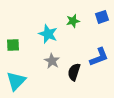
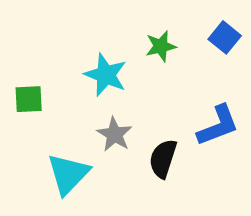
blue square: (102, 17) -> (225, 37), turned -32
cyan triangle: (16, 81) -> (68, 174), moved

